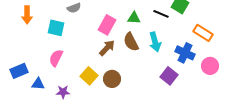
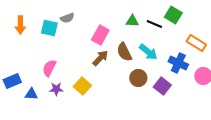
green triangle: (134, 18) -> (132, 21), moved
cyan square: (56, 28) -> (49, 28), moved
cyan arrow: (155, 42) -> (148, 52), turned -36
brown circle: (112, 79) -> (138, 78), moved
purple star: (63, 92) -> (56, 89), moved

